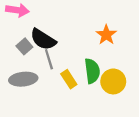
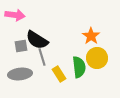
gray square: (24, 46) -> (21, 46), turned 32
yellow circle: (113, 81) -> (97, 58), moved

